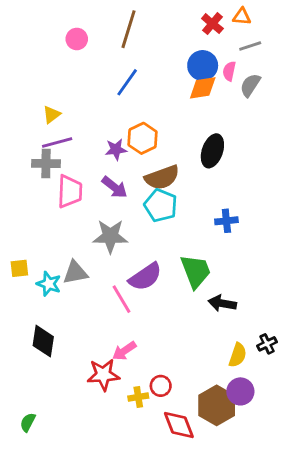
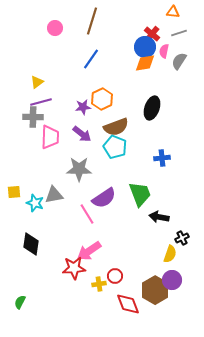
red cross: (212, 24) -> (152, 34), moved
black cross: (267, 344) -> (182, 238), moved
pink arrow: (124, 351) -> (89, 251), size x1.4

